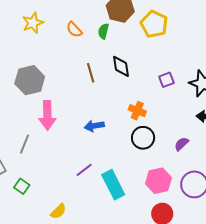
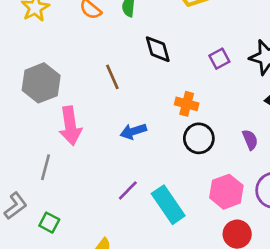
brown line: (91, 73) -> (112, 77), moved
purple semicircle: (182, 144) -> (250, 140), turned 119

